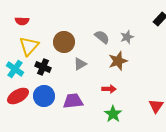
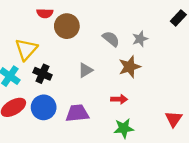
red semicircle: (22, 21) -> (45, 13), moved
brown circle: (64, 42) -> (67, 26), moved
green star: (113, 114) -> (124, 128), turned 30

